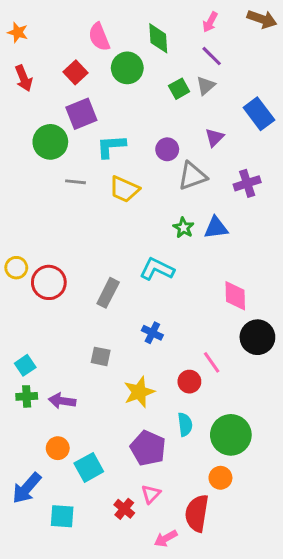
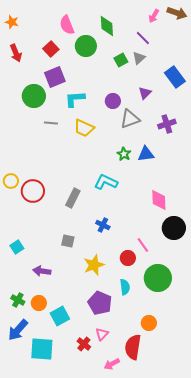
pink arrow: (210, 22) -> (154, 16), moved
green cross: (27, 396) -> (18, 300), moved, turned 32
green circle: (231, 435) -> (158, 278), moved
cyan square: (62, 516) -> (42, 349), size x1.4

